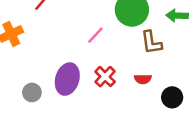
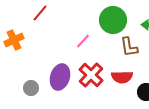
red cross: (105, 77) -> (91, 75), size x1.4
red semicircle: (143, 79) -> (122, 77), size x1.5

